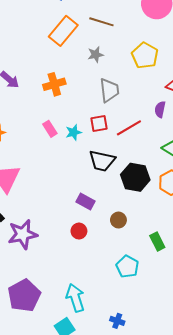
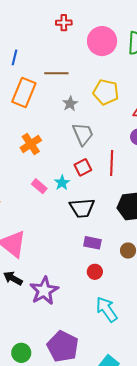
gray star: (96, 55) -> (70, 104), moved
red line: (129, 128) -> (112, 163), turned -40
black trapezoid: (102, 161) -> (82, 208), moved
cyan arrow: (75, 298) -> (107, 309), moved

